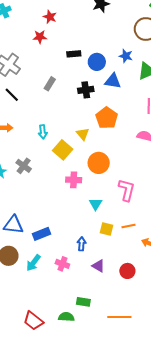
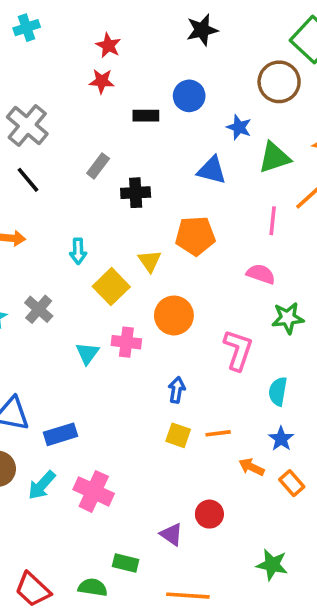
red star: (40, 37) -> (102, 81), moved
blue circle: (97, 62) -> (189, 96), moved
black cross: (86, 90) -> (136, 193), moved
orange pentagon: (107, 118) -> (195, 236), turned 30
pink L-shape: (127, 190) -> (238, 350), moved
cyan triangle: (96, 204) -> (87, 353), moved
blue arrow: (81, 244) -> (177, 390), moved
pink cross: (62, 264) -> (94, 491), size x1.5
purple triangle: (98, 266) -> (171, 534), moved

